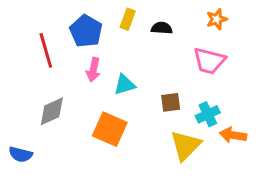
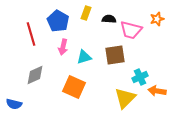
orange star: (217, 19) -> (157, 19), moved
pink trapezoid: (209, 61) -> (131, 30), moved
brown square: (171, 102) -> (115, 55), moved, size x1.5

